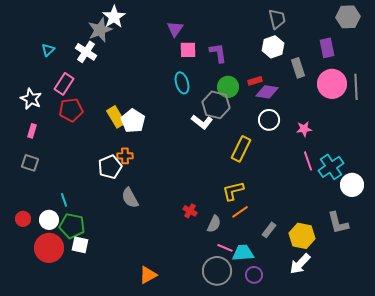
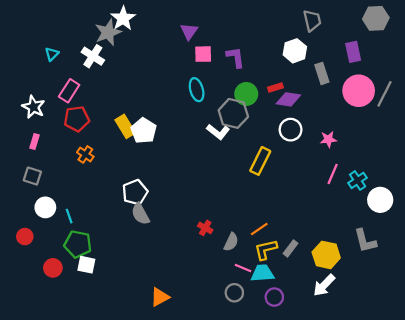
gray trapezoid: (277, 19) -> (312, 21), moved
gray line: (356, 87) -> (385, 94), turned 30
orange cross: (125, 156) -> (85, 154), moved, turned 35
pink line: (308, 161) -> (333, 174), turned 42
white pentagon: (110, 167) -> (135, 192), moved
cyan cross: (331, 167) -> (358, 180), size x0.7
yellow L-shape: (233, 191) -> (266, 250), moved
white circle: (49, 220) -> (45, 207), moved
red circle: (49, 248) -> (53, 268), size x0.6
gray circle: (217, 271) -> (234, 293), size x0.6

